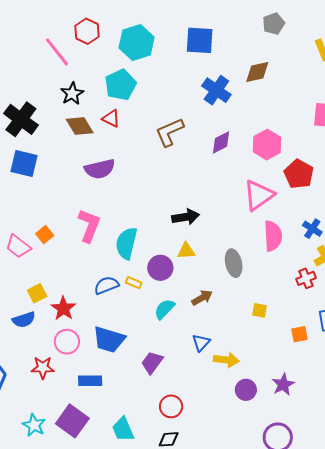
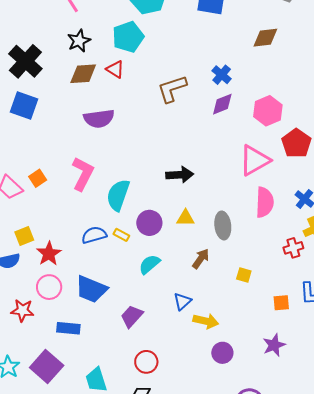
blue cross: (216, 90) -> (222, 75), moved, size x0.7
brown diamond: (80, 126) -> (83, 74), turned -68
yellow triangle: (186, 251) -> (185, 218), moved
brown arrow: (202, 298) -> (201, 259), moved, turned -30
purple star: (283, 384) -> (274, 345), moved

